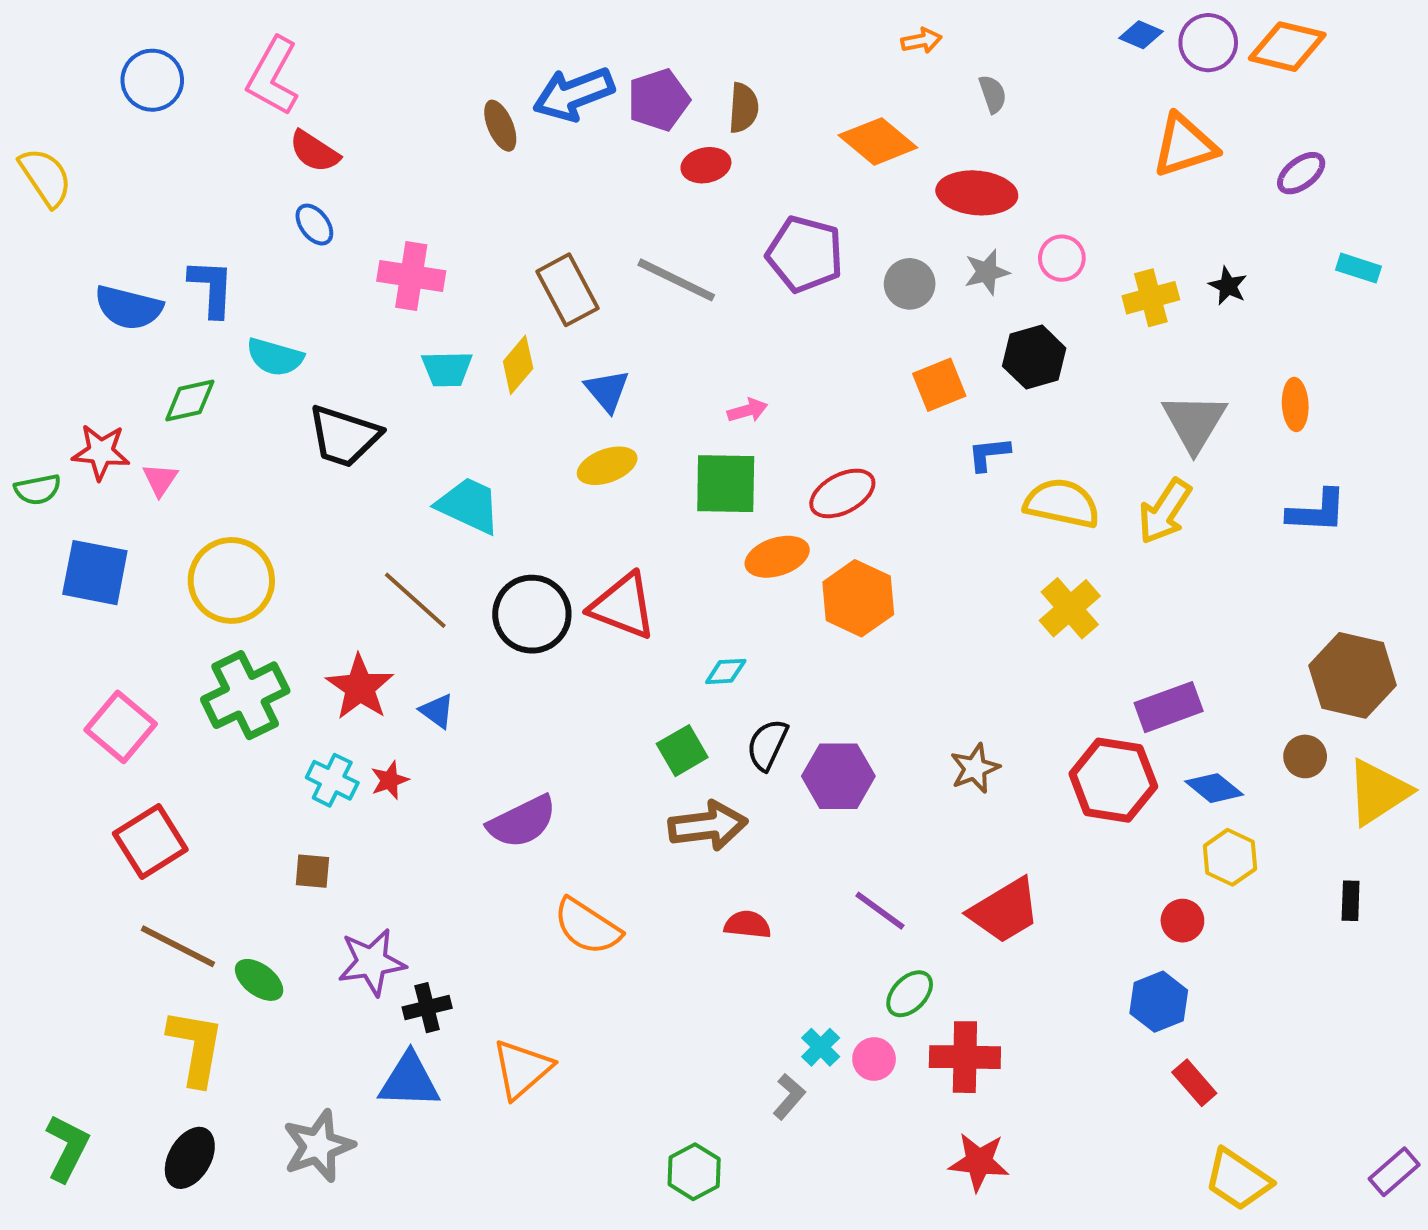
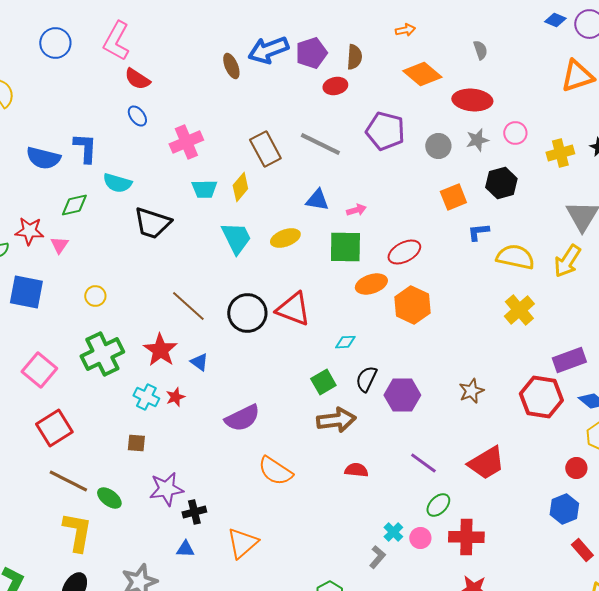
orange arrow: (921, 41) -> (405, 30), moved
pink cross: (411, 276) -> (186, 142), turned -32
blue triangle: (607, 391) -> (317, 200), moved, turned -40
cyan trapezoid: (469, 505) -> (236, 238), moved, turned 39
yellow circle: (231, 580) -> (95, 296), size x0.5
blue triangle: (409, 1081) -> (185, 549), size x0.6

